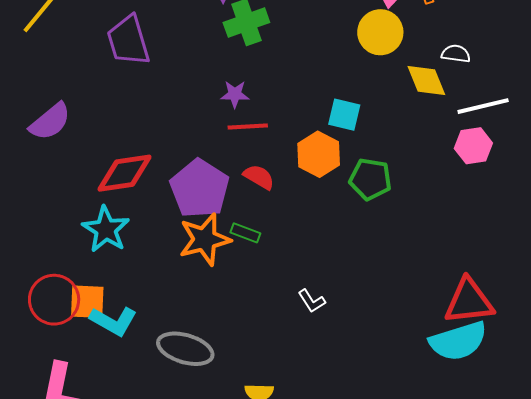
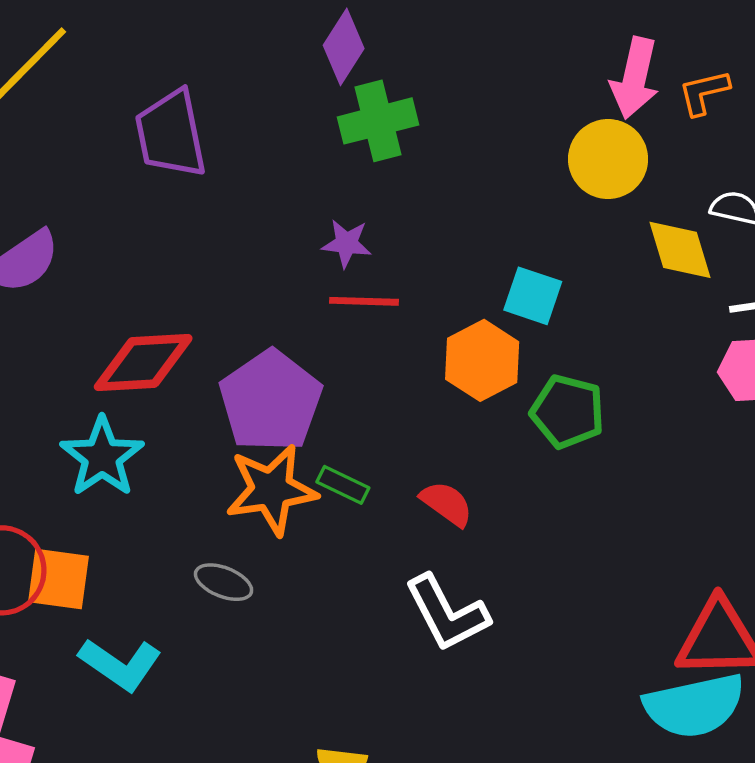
red semicircle: (259, 177) -> (447, 504), moved
white L-shape: (312, 301) -> (447, 613), size x1.8
cyan L-shape: (113, 321) -> (120, 664), moved
gray ellipse: (185, 349) -> (224, 582), moved, size x0.6

